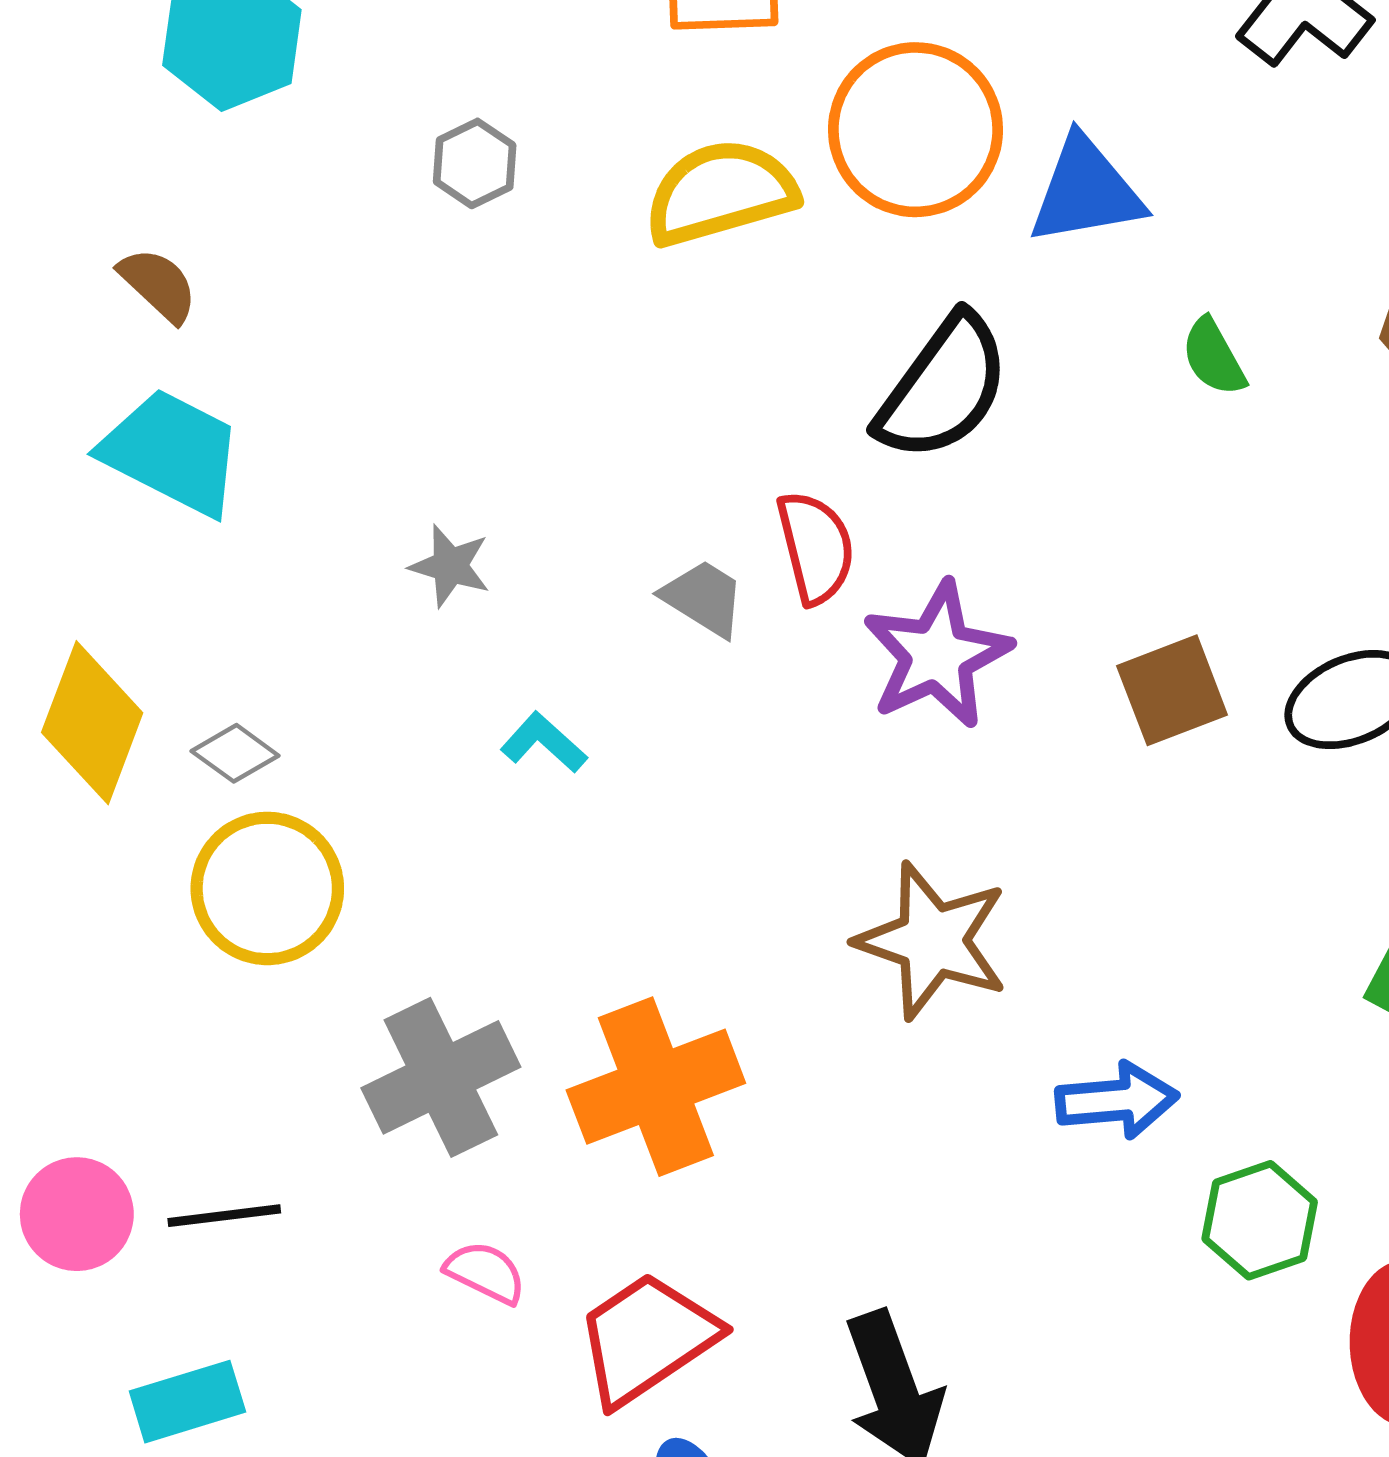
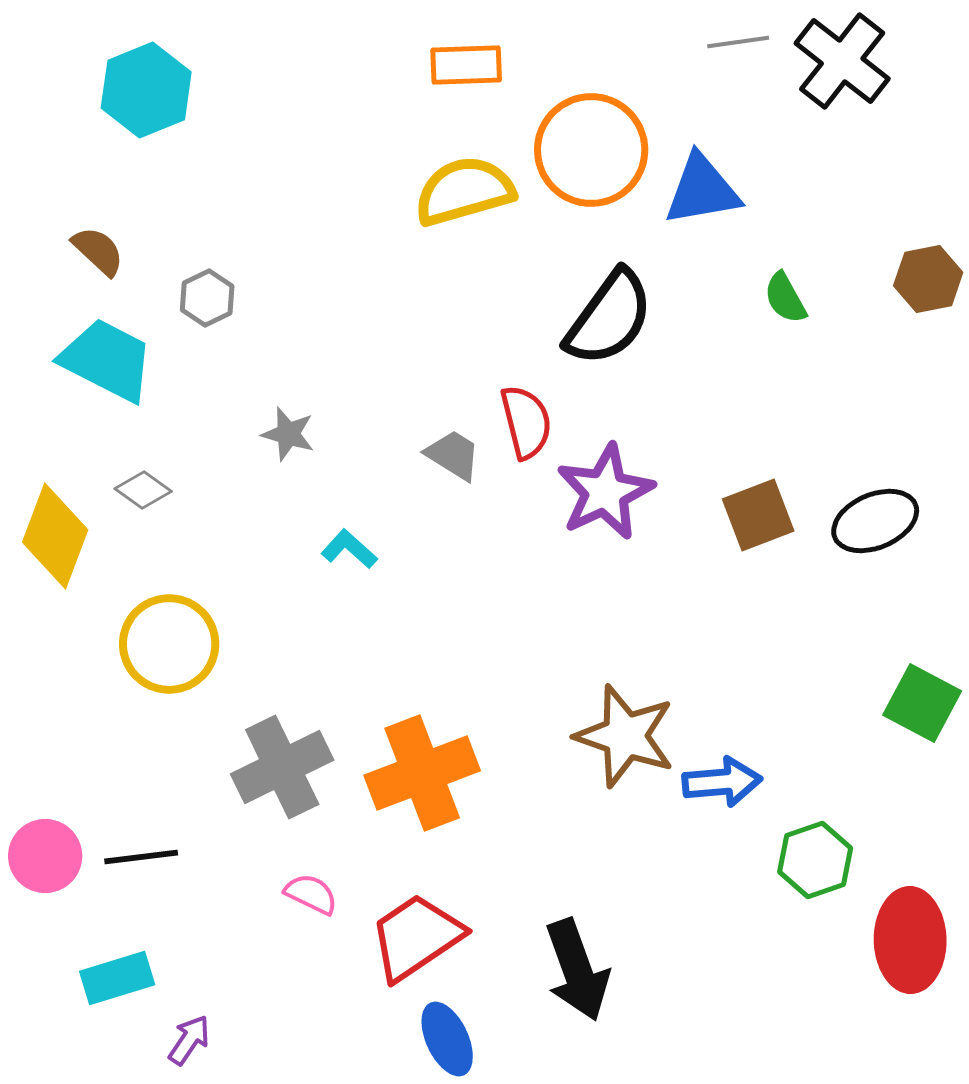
gray hexagon: (475, 163) -> (207, 298), moved
gray diamond: (235, 753) -> (143, 490), moved
brown star: (932, 941) -> (625, 736), moved

